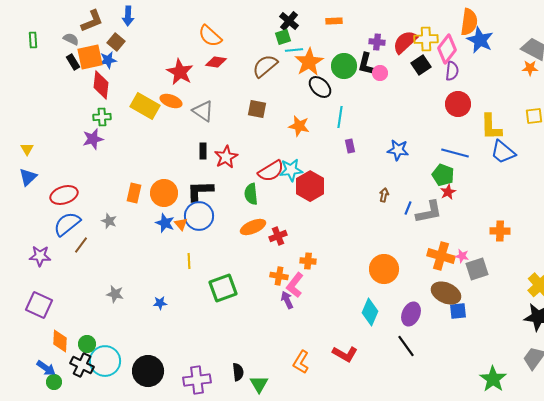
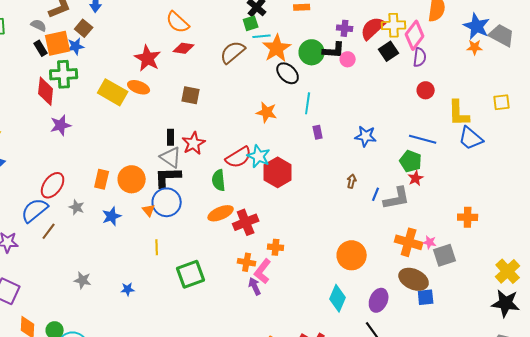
blue star: (480, 40) -> (477, 26), moved
black L-shape: (366, 64) -> (334, 50), turned -100
orange star: (530, 68) -> (475, 47), moved
red diamond: (101, 85) -> (46, 91), moved
red circle: (458, 104) -> (426, 90), size x0.7
brown square: (257, 109) -> (191, 95), moved
gray triangle: (203, 111) -> (171, 157), moved
green cross: (102, 117) -> (64, 74), moved, size x1.5
cyan star: (291, 170) -> (259, 156), turned 30
red ellipse: (64, 195) -> (53, 185), moved, turned -36
blue star: (165, 223) -> (112, 216), moved, turned 30
red cross: (278, 236) -> (246, 222), size x1.4

